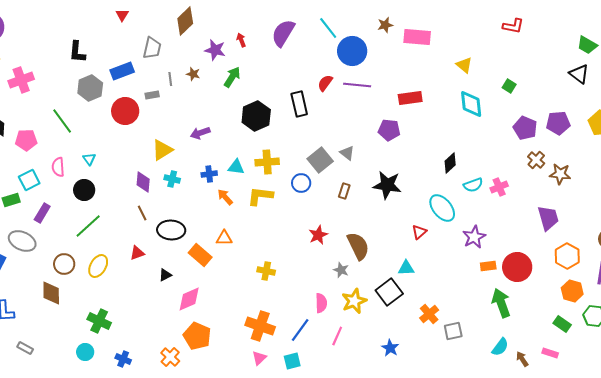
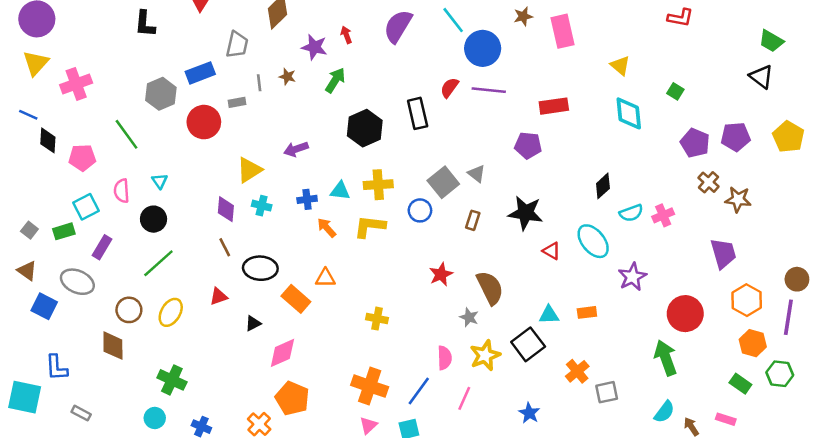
pink rectangle: (417, 37) -> (562, 31), turned 72
black L-shape: (77, 52) -> (145, 24), moved
red triangle: (419, 232) -> (551, 251), moved, turned -49
orange rectangle: (488, 266) -> (587, 312), moved

